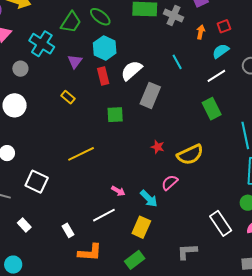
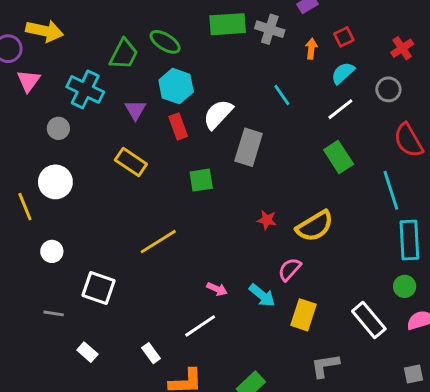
yellow rectangle: (68, 97) -> (131, 162), size x1.5
yellow rectangle: (141, 227) -> (304, 315), moved

